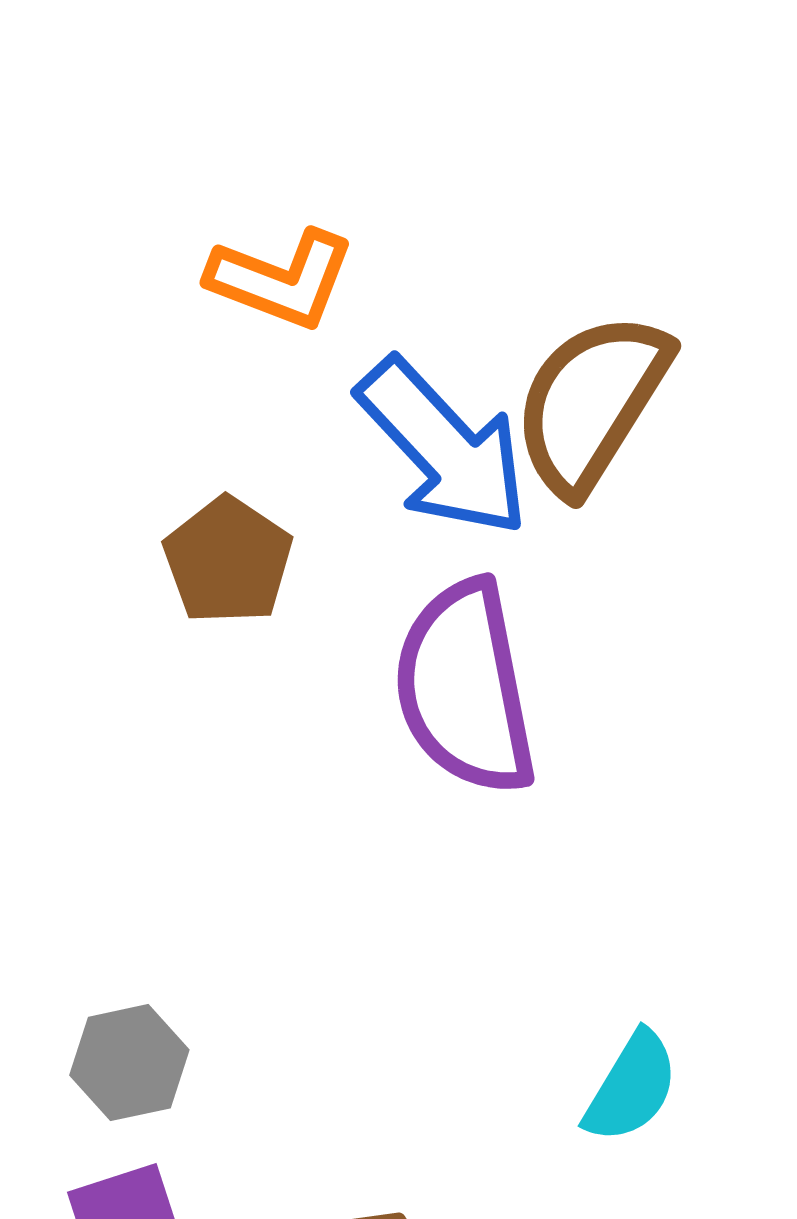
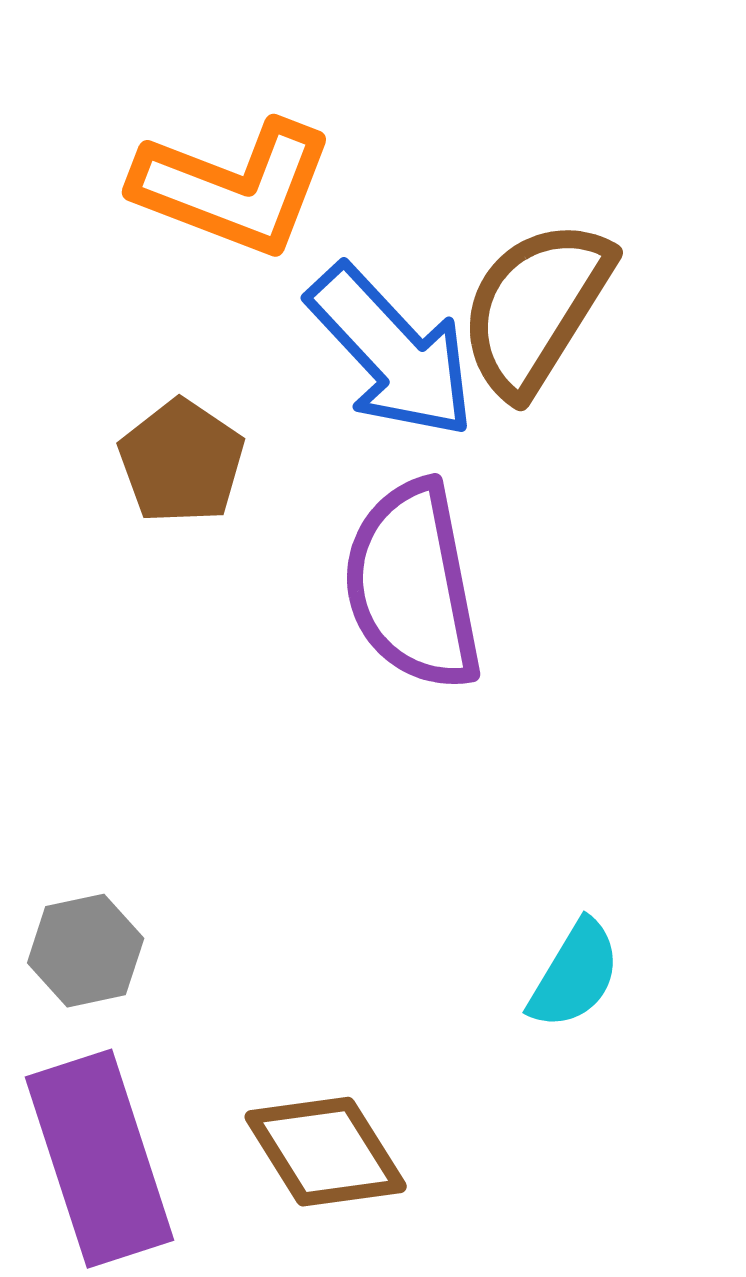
orange L-shape: (281, 279) -> (234, 188), size x1.4

